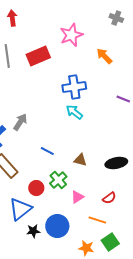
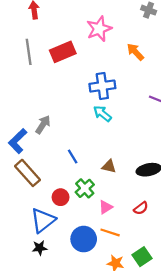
blue line: (47, 151) -> (73, 156), turned 32
orange line: (97, 220) -> (110, 232), moved
black star: (33, 231) -> (40, 248), moved

